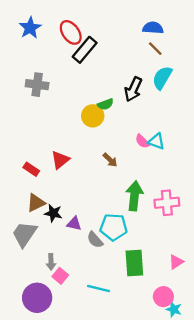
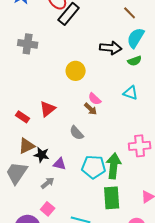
black arrow: (133, 89) -> (111, 48), turned -110
green semicircle: (105, 104) -> (135, 61), moved
pink semicircle: (143, 141) -> (95, 99), moved
green arrow: (134, 196) -> (114, 166), moved
gray semicircle: (95, 240) -> (77, 133), moved
gray arrow: (51, 262) -> (48, 183), moved, turned -128

